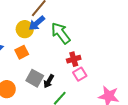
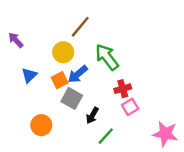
blue arrow: (37, 23) -> (78, 74), moved
gray square: (35, 78) -> (72, 98), moved

